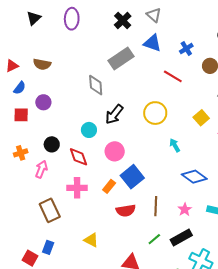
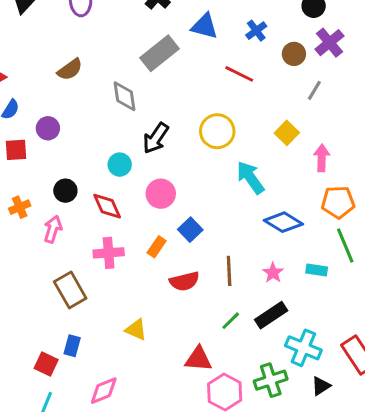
brown semicircle: (42, 64) -> (70, 69), moved, turned -42
cyan arrow: (175, 145) -> (250, 177), size x1.6
blue square: (132, 177) -> (190, 230), size x0.7

